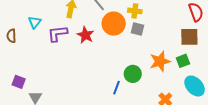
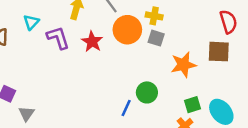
purple L-shape: (57, 34) -> (58, 38), turned 75
orange star: (160, 61) -> (183, 65), moved
green square: (183, 61) -> (193, 105), moved

